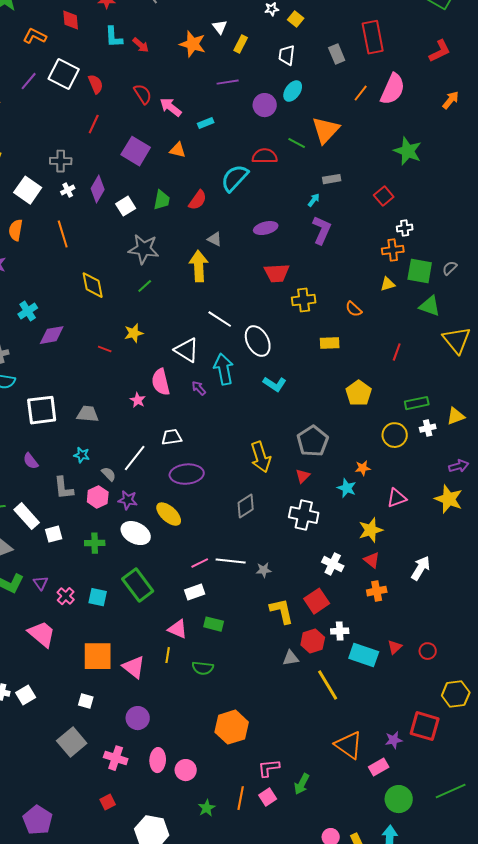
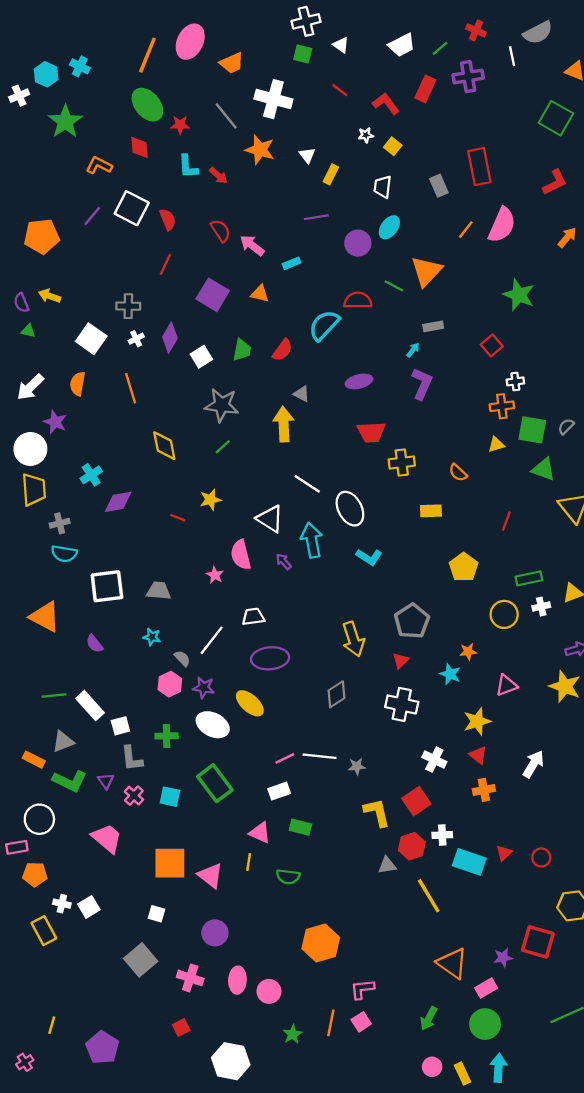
orange star: (193, 44) -> (260, 150), moved
gray L-shape: (64, 488) -> (132, 758), moved
green arrow: (302, 784) -> (429, 1018), moved
green circle: (399, 799) -> (485, 1024), moved

